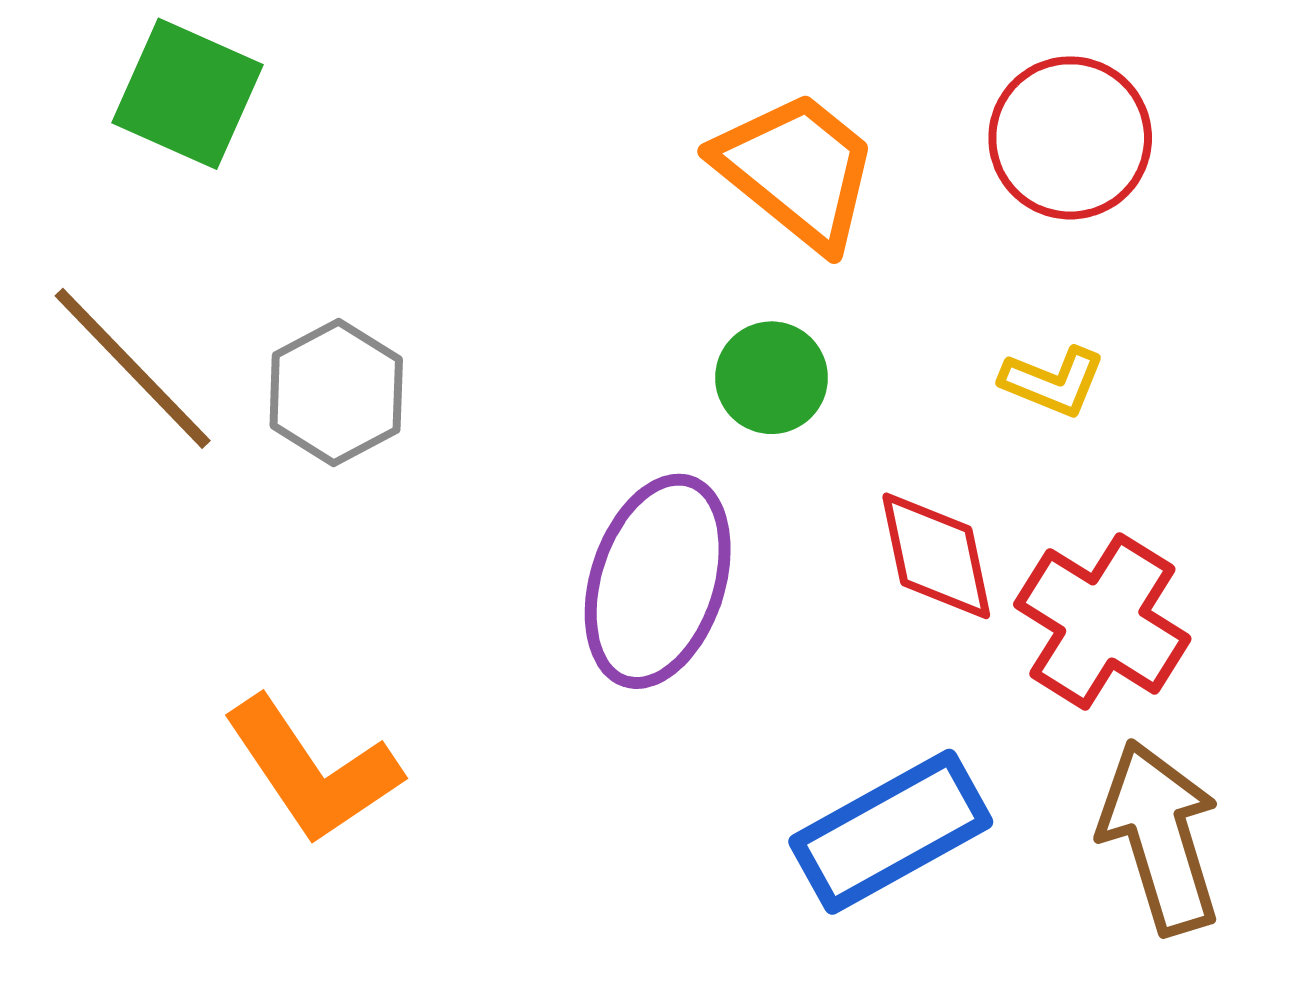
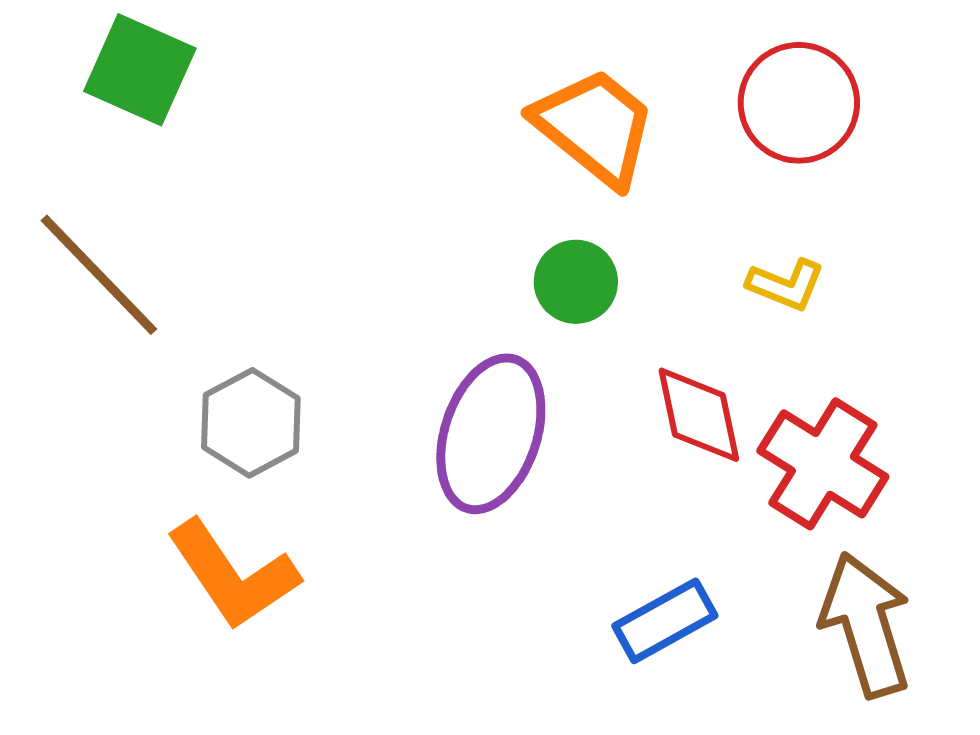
gray hexagon: (336, 392) -> (251, 423), moved
blue rectangle: (891, 832) -> (665, 621), size x0.7

